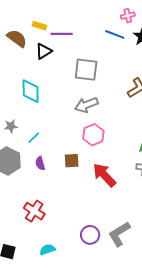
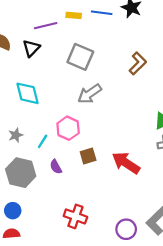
yellow rectangle: (39, 26) -> (74, 15), moved
gray square: (86, 70) -> (80, 57), turned 30
pink hexagon: (93, 135) -> (68, 128), moved
red cross: (34, 211) -> (75, 216), moved

